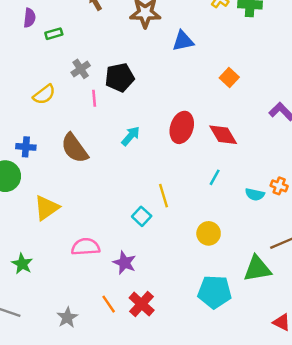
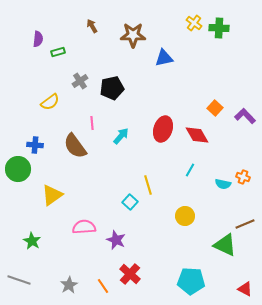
orange square: (229, 77) -> (215, 108), moved
pink line: (94, 98) -> (92, 123), moved
green triangle: (257, 269) -> (225, 245), turned 35
cyan pentagon: (215, 292) -> (191, 281), moved
orange line: (109, 304) -> (103, 286), moved

